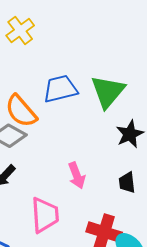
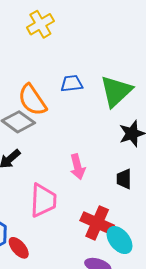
blue trapezoid: (60, 89) -> (72, 83), size x0.7

